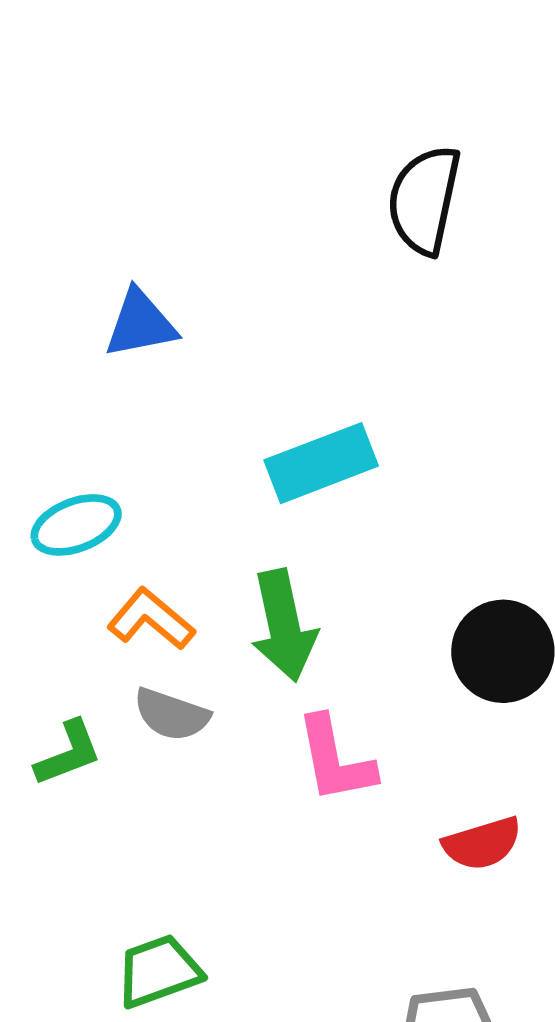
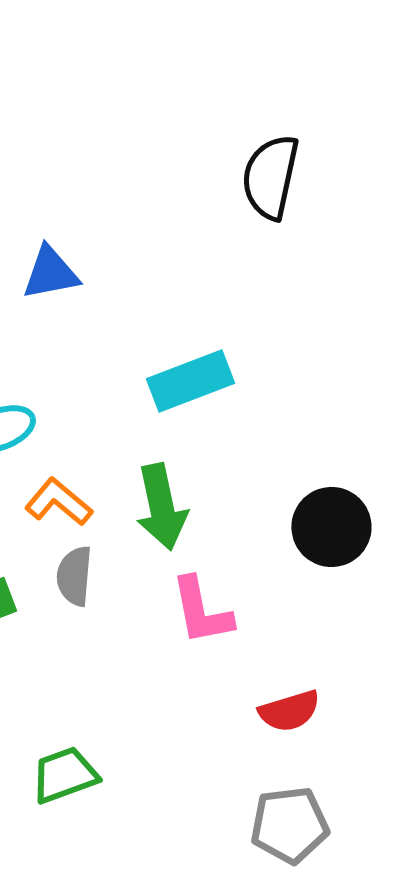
gray semicircle: (172, 714) -> (74, 576), turned 76
red semicircle: (482, 843) -> (289, 711), moved

